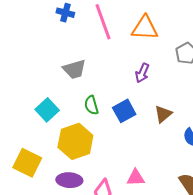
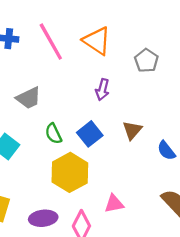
orange triangle: (145, 28) -> (97, 41), turned 40
yellow hexagon: (75, 141) -> (70, 172), moved

